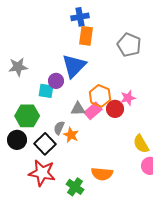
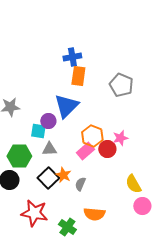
gray triangle: (78, 109) -> (49, 149), moved
gray semicircle: (59, 128) -> (80, 184), moved
black square: (45, 144) -> (48, 178), moved

